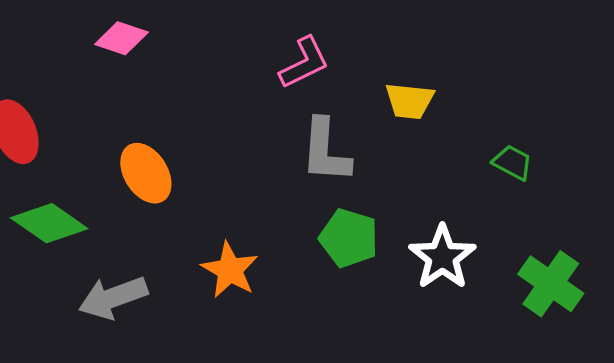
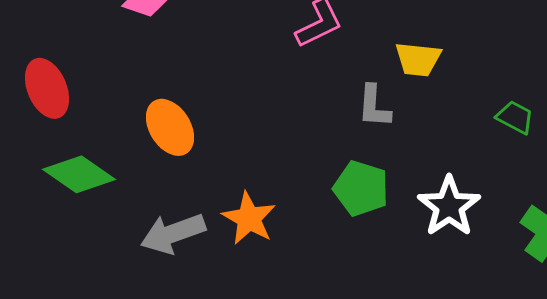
gray L-shape: (325, 151) -> (374, 106), moved, size x0.7
gray arrow: (113, 298) -> (173, 233), moved

